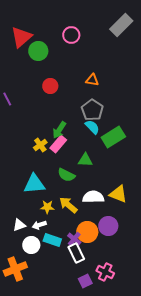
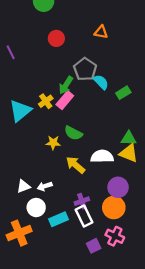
gray pentagon: (92, 110) -> (85, 69), moved
green rectangle: (113, 137) -> (123, 93), size x0.6
green triangle: (85, 160) -> (129, 138), moved
cyan triangle: (34, 184) -> (20, 111), moved, turned -35
yellow star: (47, 207) -> (53, 143), moved
orange circle: (87, 232) -> (114, 208), moved
purple cross: (74, 239) -> (82, 201), turned 32
cyan rectangle: (52, 240) -> (58, 219), moved, turned -42

